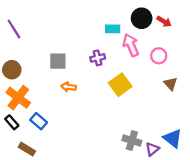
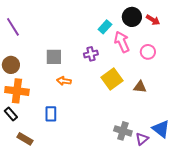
cyan rectangle: (113, 29) -> (105, 27), turned -48
brown triangle: (171, 84) -> (140, 87), moved, turned -40
orange cross: (18, 98) -> (17, 91), turned -30
blue rectangle: (39, 121) -> (51, 114), moved, turned 49

